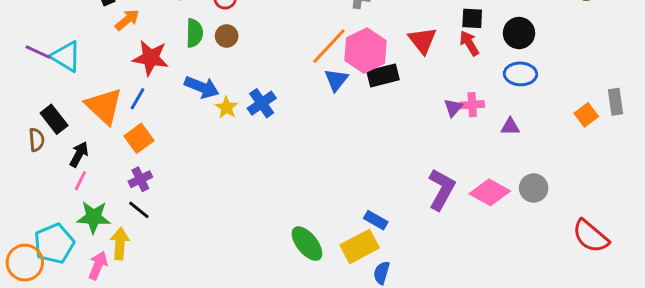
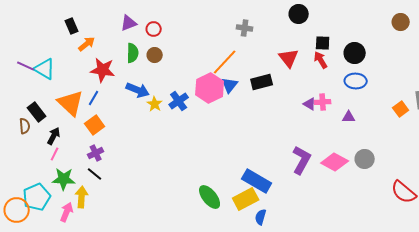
pink hexagon: (365, 51) -> (210, 88), moved
purple triangle: (453, 108) -> (310, 104), turned -40
blue rectangle: (376, 220) -> (257, 181), size x1.8

